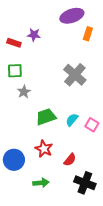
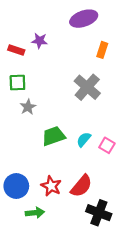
orange rectangle: (88, 34) -> (102, 50), moved
red star: (44, 149) -> (51, 186), moved
red semicircle: (70, 160) -> (81, 186), size x1.5
green arrow: (41, 183) -> (35, 213), moved

